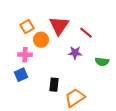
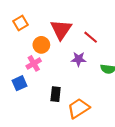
orange square: (27, 27) -> (21, 23), moved
pink cross: (25, 55) -> (34, 63), moved, turned -32

